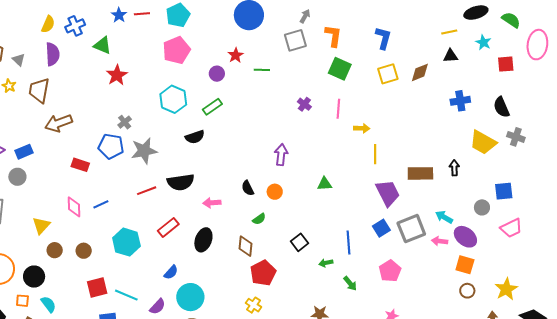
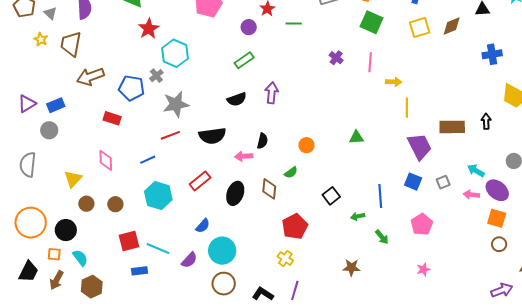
cyan hexagon: (173, 99) -> (175, 53), moved
black semicircle: (195, 137) -> (237, 99), moved
blue pentagon: (111, 146) -> (132, 88), moved
purple arrow: (281, 155) -> (272, 93), moved
black semicircle: (248, 188) -> (262, 141), moved, turned -140
red line: (147, 191) -> (170, 135), moved
blue line: (101, 204) -> (148, 160), moved
blue square: (381, 228) -> (413, 182), turned -36
gray square: (411, 229) -> (443, 182), size x0.5
brown diamond: (246, 246) -> (269, 189), moved

